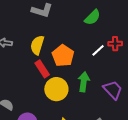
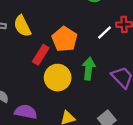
yellow semicircle: (37, 45) -> (22, 26), moved, turned -42
red rectangle: (42, 69) -> (41, 55), turned 66

